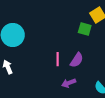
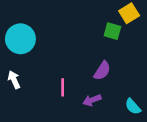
pink line: (58, 59) -> (63, 87), moved

